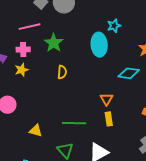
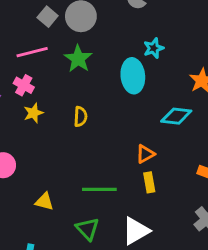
green star: (54, 43) -> (78, 59), moved
pink cross: (23, 49) -> (24, 85), turned 32
yellow star: (22, 70) -> (33, 113), moved
orange triangle: (107, 99) -> (145, 154), turned 32

